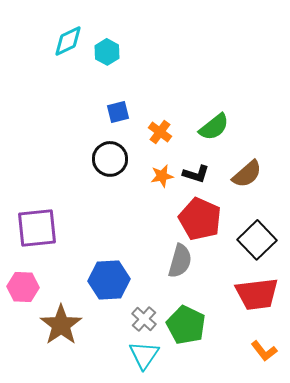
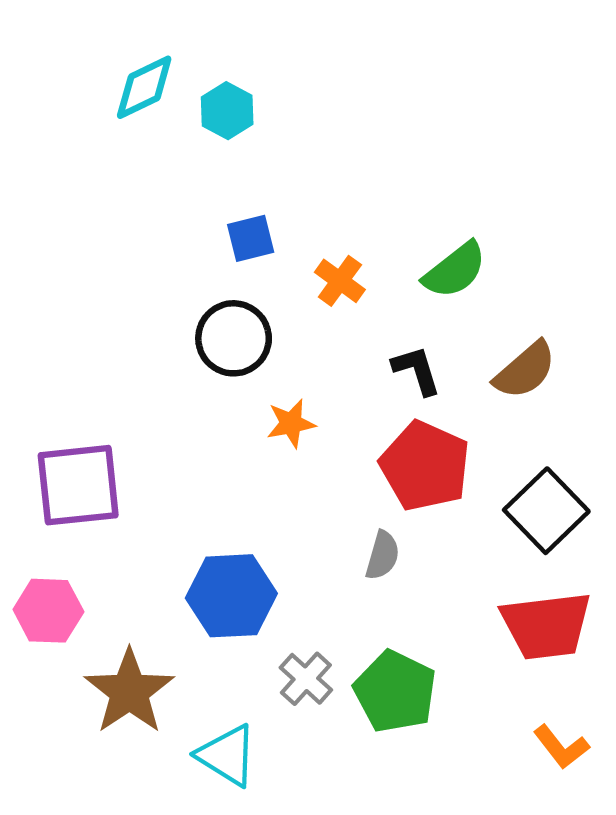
black L-shape: (196, 174) -> (417, 370), turned -124
orange star: (162, 176) -> (291, 423), moved
gray semicircle: (180, 261) -> (382, 555), size x0.7
cyan triangle: (144, 355) -> (227, 755), moved, turned -32

